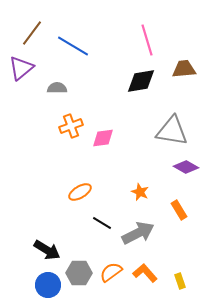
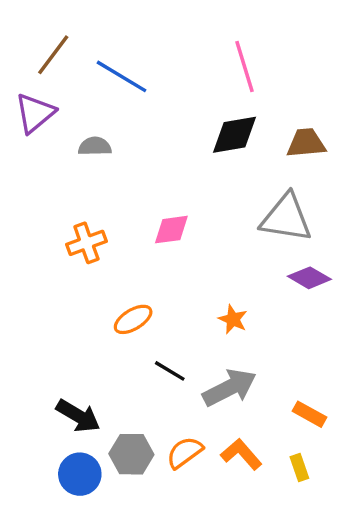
brown trapezoid: (184, 69) -> (306, 143), moved
orange cross: (71, 126) -> (86, 243), moved
orange rectangle: (179, 210) -> (309, 414), moved, turned -30

